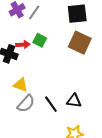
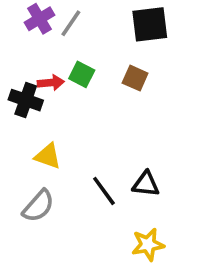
brown square: (80, 43) -> (135, 78), moved, size x0.6
gray semicircle: (26, 104) -> (38, 206), moved

